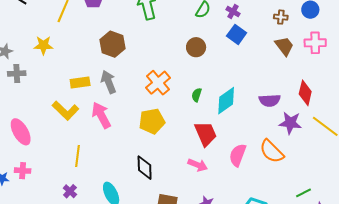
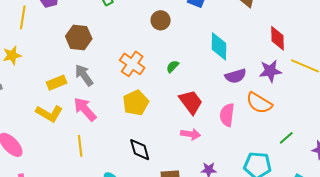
green semicircle: (197, 95) -> (173, 66), turned 40
purple semicircle: (270, 100) -> (236, 76), moved
cyan diamond: (226, 101) -> (219, 46), moved, turned -40
yellow line: (78, 156) -> (80, 146), moved
green line: (304, 193) -> (286, 138), moved

